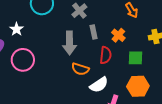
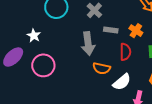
gray rectangle: (94, 32) -> (111, 30), turned -64

